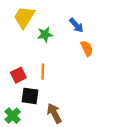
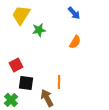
blue arrow: (76, 25) -> (74, 13), moved
orange semicircle: (87, 48) -> (75, 42), turned 56
orange line: (43, 72) -> (59, 82), moved

